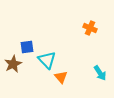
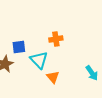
orange cross: (90, 28) -> (56, 39), moved, turned -32

